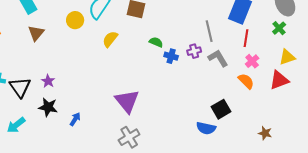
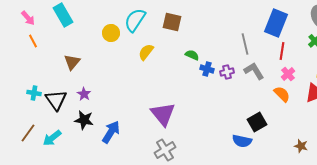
brown triangle: (36, 33) -> (72, 62), moved
purple cross: (194, 51) -> (227, 72), moved
blue arrow: (75, 119) -> (111, 132), size x1.6

